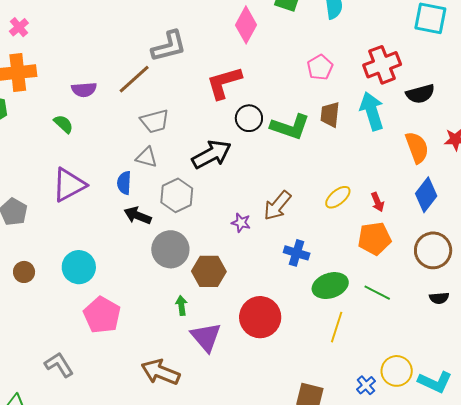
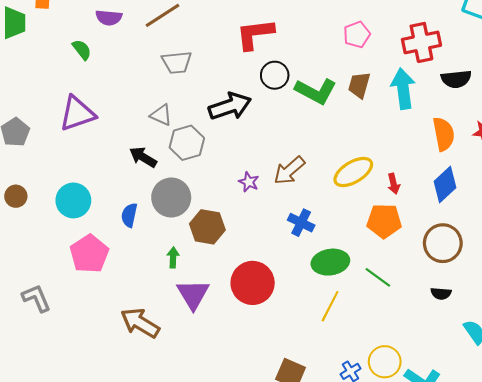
gray triangle: (147, 157) -> (161, 115), moved
blue semicircle: (124, 183) -> (129, 215), moved
yellow ellipse: (338, 197) -> (353, 172), size x1.4

